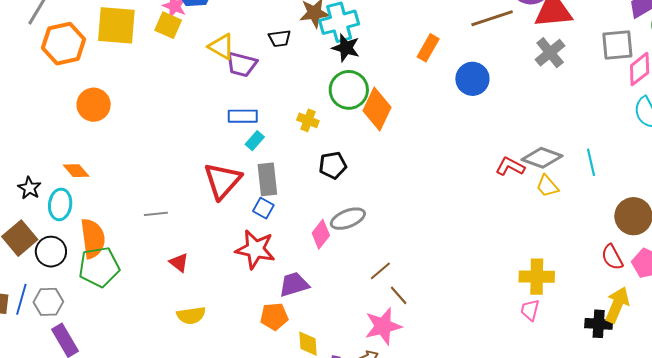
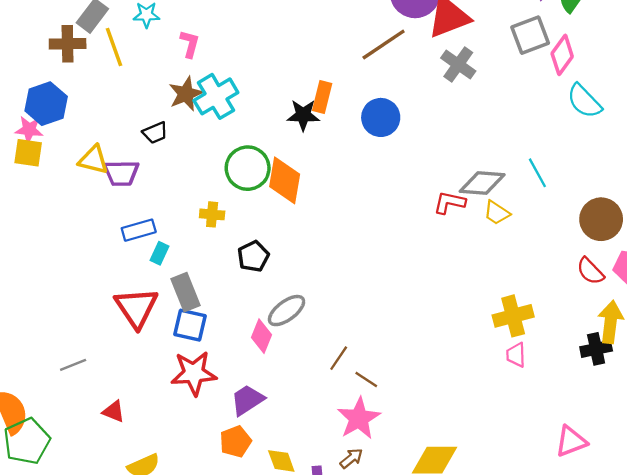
black star: (346, 48) -> (303, 115), moved
blue square: (263, 208) -> (190, 325), size x1.4

